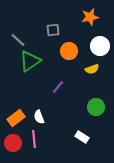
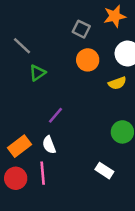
gray square: (53, 30) -> (81, 29), moved, turned 32
green triangle: (30, 61) -> (38, 73), size x0.6
purple line: (58, 87) -> (56, 115), moved

